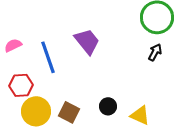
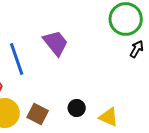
black arrow: (155, 52) -> (137, 49), moved

